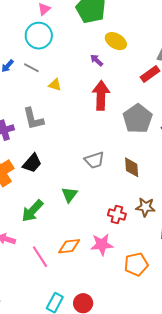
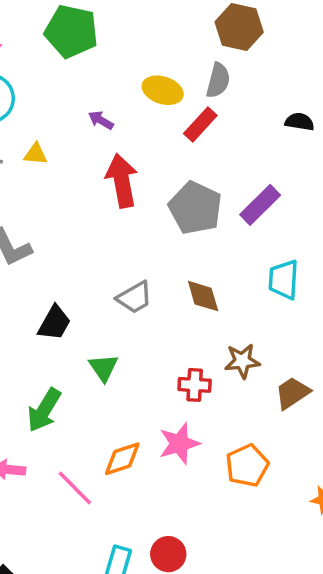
yellow ellipse: (116, 41) -> (163, 90), moved
yellow triangle: (55, 85) -> (36, 154), moved
black trapezoid: (32, 163) -> (54, 323), moved

